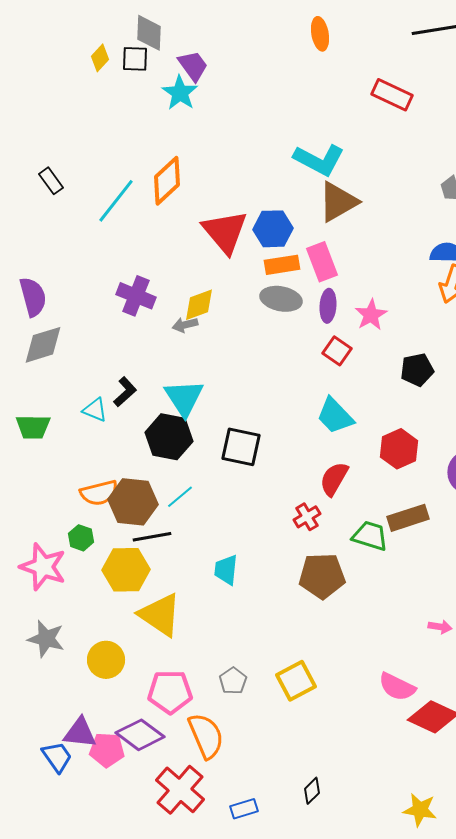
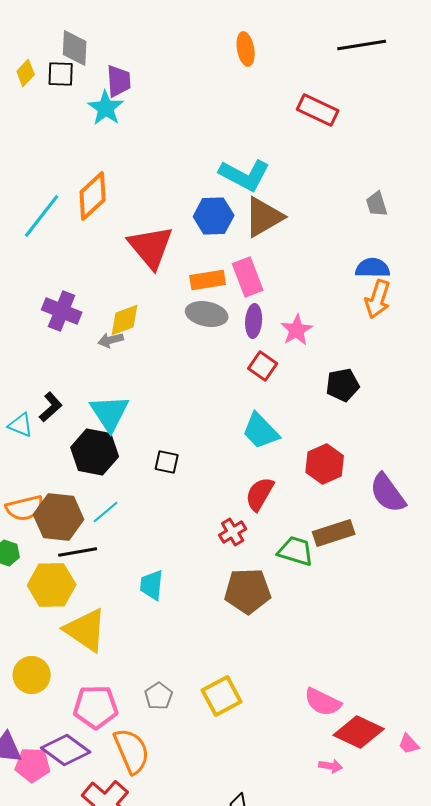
purple trapezoid: (193, 66) -> (119, 81), turned 32
blue hexagon: (273, 229) -> (214, 216), moved
black square: (241, 447) -> (167, 462), size x0.6
pink arrow: (440, 627) -> (331, 766), moved

